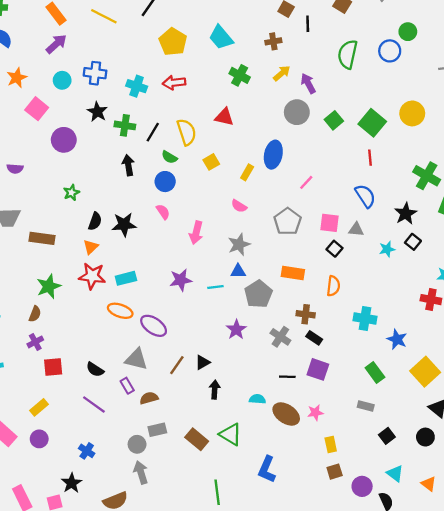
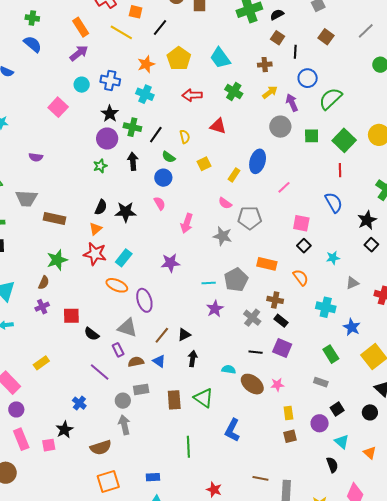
blue circle: (390, 51) -> (308, 78), moved
green semicircle: (348, 54) -> (331, 99), moved, turned 30
orange star: (17, 78) -> (146, 64), moved
red arrow: (174, 83) -> (192, 95), moved
green square: (334, 120) -> (312, 136), turned 35
yellow semicircle: (187, 132) -> (185, 137), size x0.6
purple circle: (64, 140) -> (107, 139), moved
green star: (71, 193) -> (100, 166), moved
gray pentagon: (288, 222) -> (250, 218), moved, turned 30
gray triangle: (356, 230) -> (352, 283), moved, turned -32
gray star: (239, 245) -> (223, 236), turned 30
cyan star: (387, 249) -> (333, 258), moved
blue triangle: (238, 271) -> (159, 361), moved, turned 32
cyan rectangle: (126, 278) -> (124, 258), turned -42
orange semicircle: (333, 286) -> (301, 277), turned -48
cyan line: (215, 287) -> (209, 283), moved
purple ellipse: (154, 326) -> (144, 300), turned 35
red square: (53, 367) -> (71, 316), moved
purple line: (94, 404) -> (100, 372), moved
purple circle: (39, 439) -> (16, 409), moved
brown rectangle: (197, 439) -> (174, 400), turned 42
purple circle: (362, 486) -> (320, 423), moved

